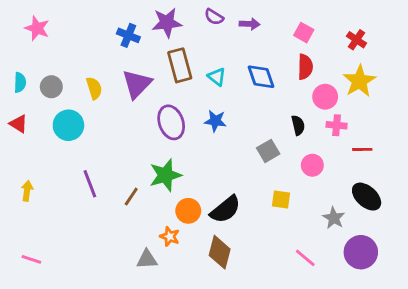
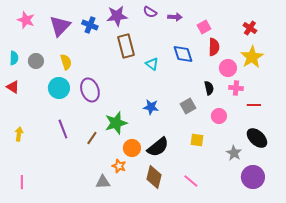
pink square: (304, 33) -> (204, 27), moved, turned 32
cyan triangle: (217, 77) -> (152, 64), moved
purple triangle: (137, 84) -> (60, 26), moved
blue star: (215, 121) -> (151, 107), moved
purple ellipse: (171, 122) -> (90, 90), moved
cyan circle: (68, 125) -> (59, 88), moved
pink line: (305, 258) -> (191, 181), moved
pink line: (31, 259) -> (22, 182), turned 72

